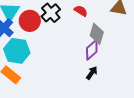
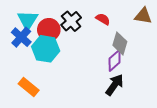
cyan hexagon: (17, 51) -> (46, 49), moved
black arrow: (92, 73) -> (115, 85), size x1.5

